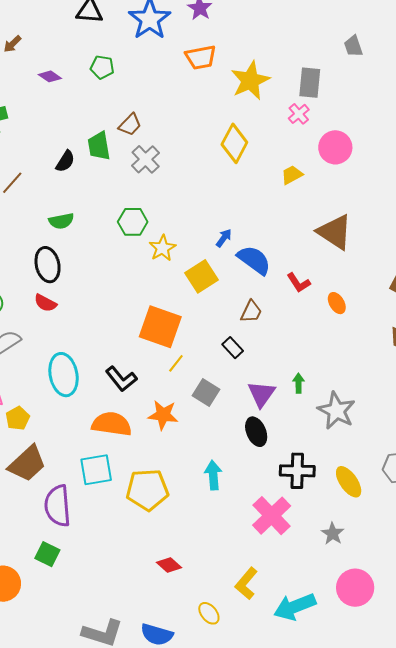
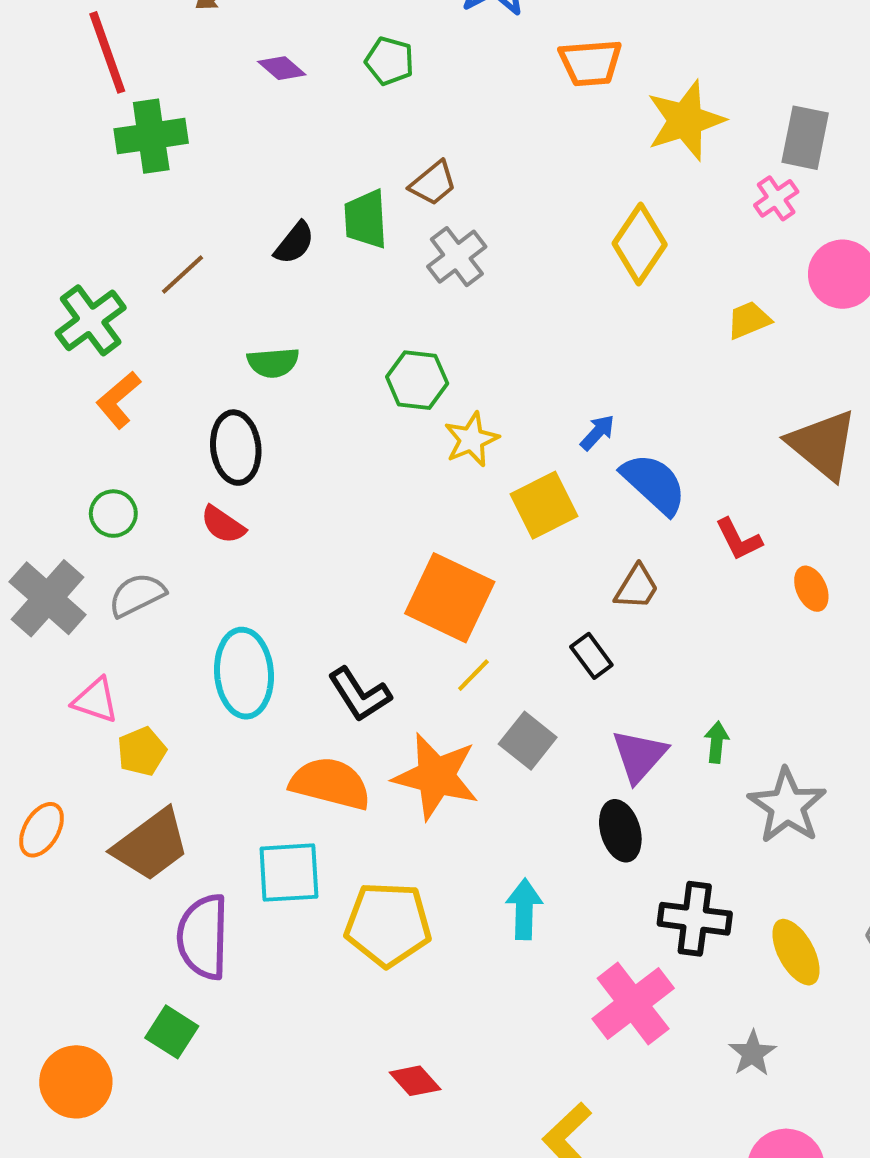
orange star: (163, 415) -> (436, 776), size x1.4

